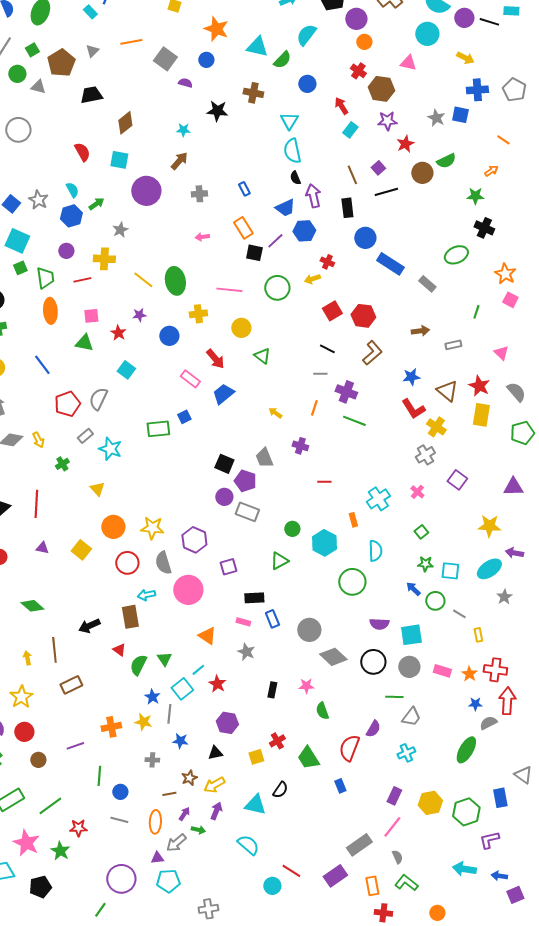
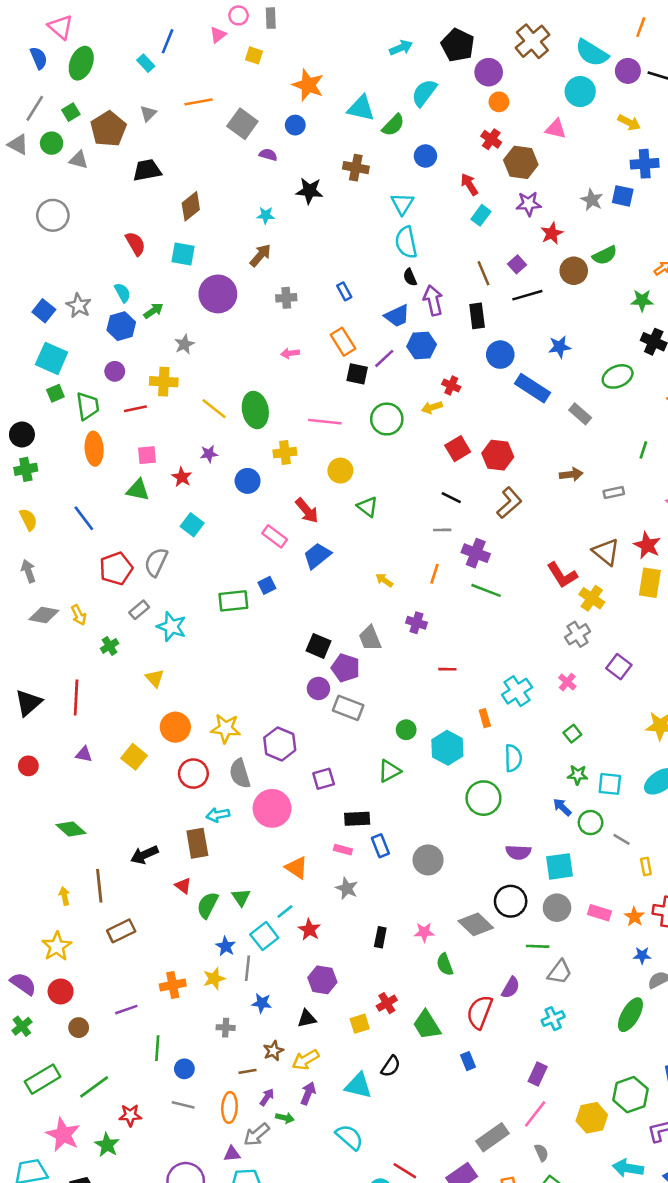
blue star: (411, 377) -> (560, 347), moved
gray diamond: (333, 657) -> (476, 924), moved
yellow star: (143, 722) -> (214, 979), turned -30
yellow hexagon: (430, 803) -> (592, 1118), moved

